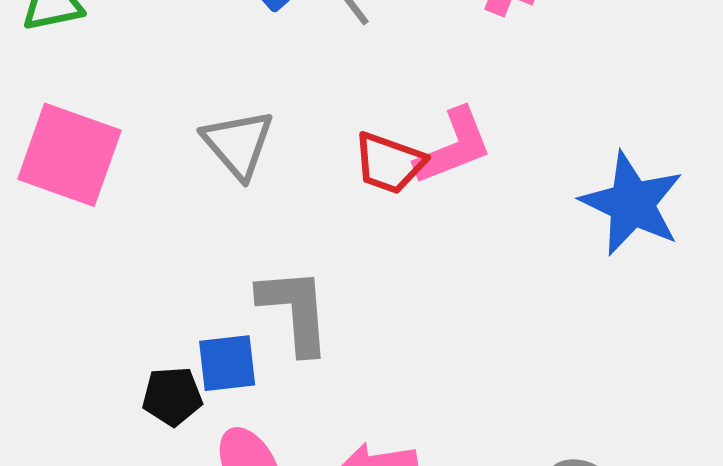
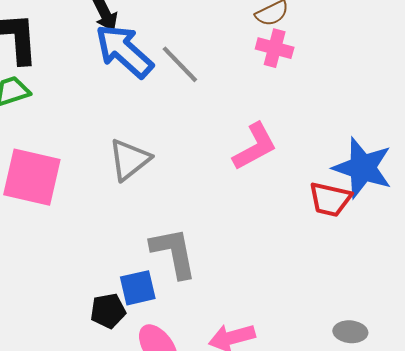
gray triangle: (238, 144) -> (129, 160), turned 39
red trapezoid: (389, 163) -> (330, 199), moved

